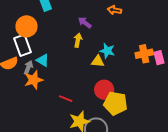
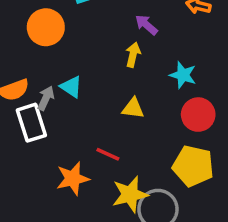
white rectangle: (22, 45) -> (31, 123), moved
yellow triangle: (98, 61) -> (133, 108), moved
orange star: (34, 80) -> (73, 179), moved
red circle: (104, 90) -> (198, 115), moved

